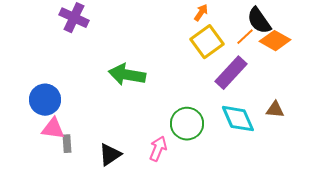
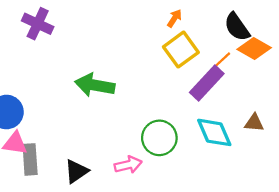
orange line: (245, 37) -> (222, 60), moved
gray rectangle: (67, 144) -> (30, 159), size x1.6
pink arrow: (158, 149) -> (128, 165), turned 55

